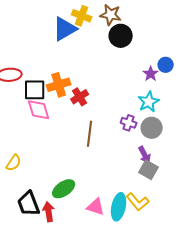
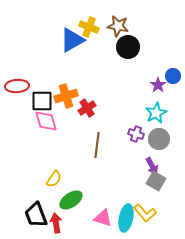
yellow semicircle: (14, 163) -> (54, 179), moved

